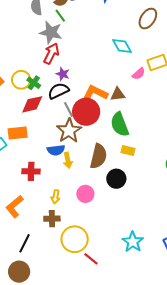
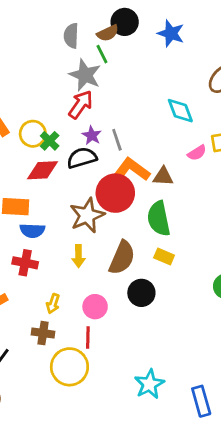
gray line: (69, 110) -> (117, 140), moved
blue semicircle: (56, 150) -> (32, 231), moved
red line: (91, 259) -> (88, 337), moved, turned 42

